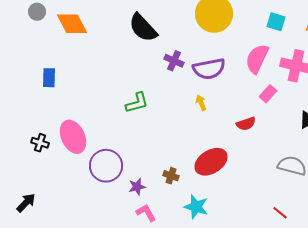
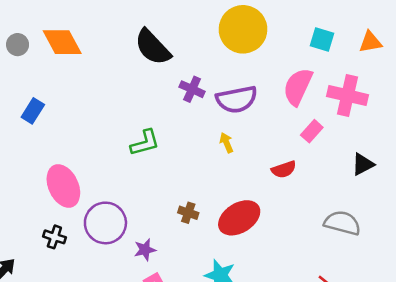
gray circle: (37, 12) -> (18, 45), moved
blue rectangle: (49, 78) -> (33, 111), turned 30
black cross: (40, 143) -> (54, 237), moved
brown cross: (171, 176) -> (188, 213), moved

